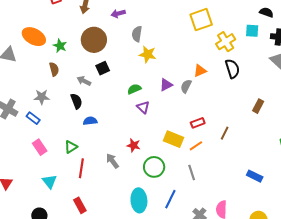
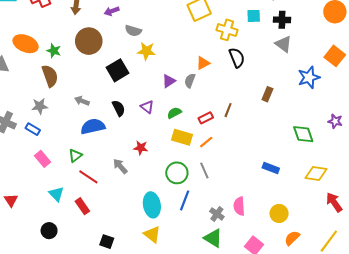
gray semicircle: (137, 34) -> (133, 31), turned -77
yellow cross: (226, 42) -> (227, 30), turned -36
black square: (103, 68) -> (117, 70), moved, size x1.5
brown semicircle: (54, 69) -> (50, 76), size x1.5
gray arrow: (84, 81) -> (82, 101), moved
green semicircle: (134, 89) -> (174, 113), moved
black semicircle: (76, 101) -> (119, 108), moved
blue semicircle: (90, 121) -> (93, 126), size x1.6
brown line: (225, 133) -> (228, 110), moved
green circle: (154, 167) -> (177, 173), moved
red line: (81, 168) -> (88, 177), turned -60
red rectangle: (80, 205) -> (82, 206), moved

